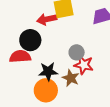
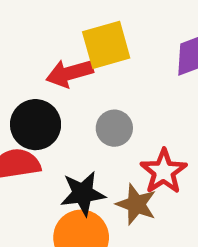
gray circle: (77, 52) -> (114, 128), moved
red star: (84, 65) -> (164, 171), turned 30

